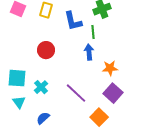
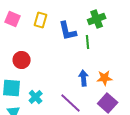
red circle: (46, 50) -> (22, 60), moved
blue arrow: (89, 52) -> (84, 78), moved

